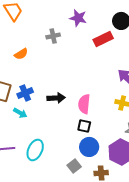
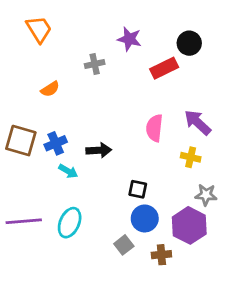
pink semicircle: (84, 104) -> (154, 128), moved
cyan arrow: (20, 113) -> (68, 171), moved

